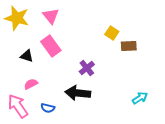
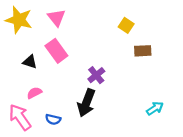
yellow square: (112, 33) -> (126, 25), moved
black arrow: (78, 93) -> (86, 103), turned -75

